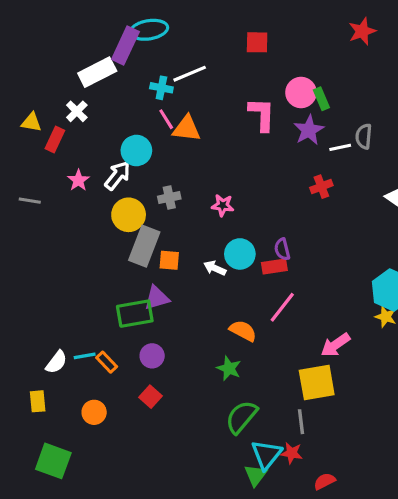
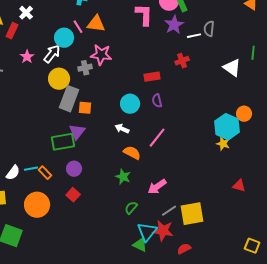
pink line: (166, 119) -> (78, 27), moved
pink star: (223, 205) -> (101, 55), moved, size x1.5
red rectangle: (274, 267) -> (152, 77), moved
white arrow: (215, 268) -> (122, 129), moved
purple triangle: (157, 298) -> (77, 132), turned -36
pink arrow: (335, 345) -> (157, 187), moved
yellow square: (317, 383) -> (192, 214), moved
orange circle: (94, 412) -> (37, 205), size x1.6
green semicircle: (241, 417) -> (131, 208), size x0.6
gray line: (301, 422) -> (169, 211), turned 63
red star: (292, 453) -> (163, 231), size x1.5
green triangle: (256, 475) -> (140, 245), turned -42

